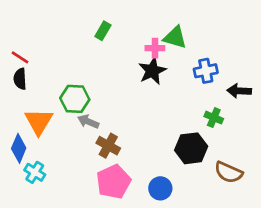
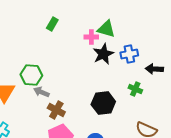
black star: (152, 71) -> (103, 54), moved
black hexagon: (191, 148) -> (103, 103), moved

